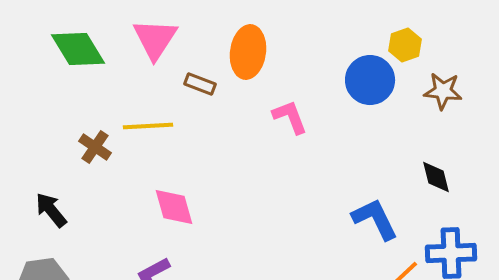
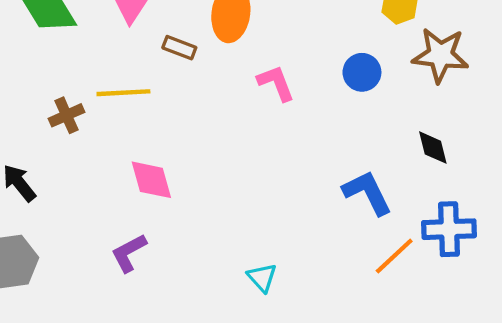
blue circle: (370, 80) -> (362, 72), moved, size x0.7
brown star: (443, 91) -> (440, 55), size x1.4
brown cross: (95, 147) -> (67, 115), turned 32

